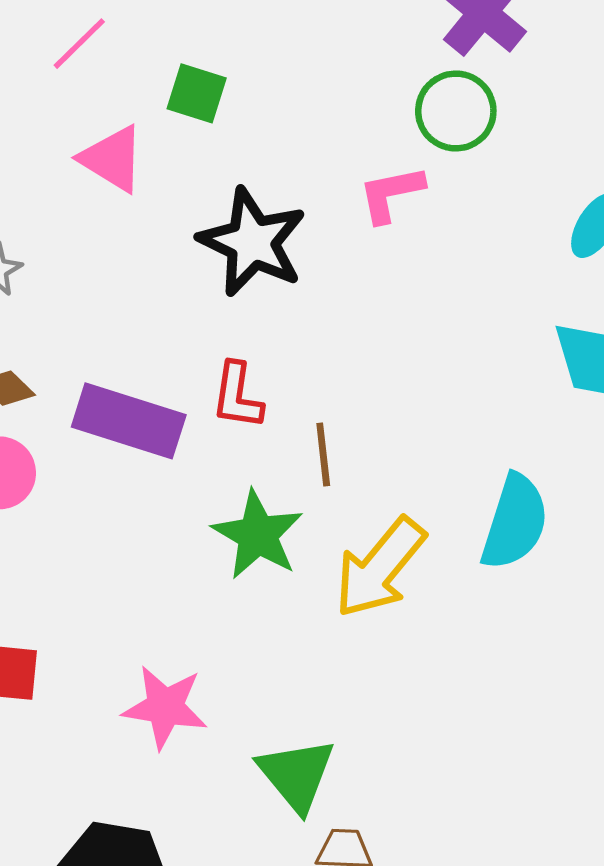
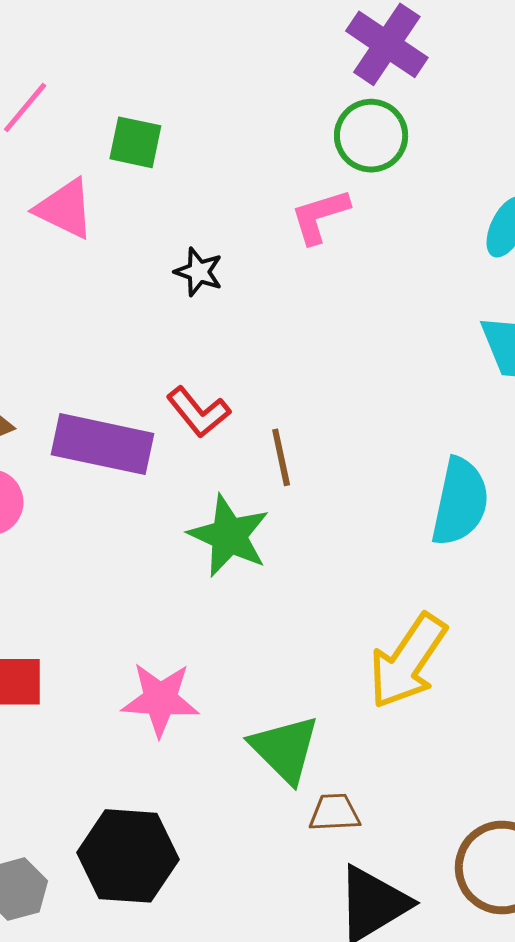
black star: (252, 242) -> (199, 272), size x0.5
red L-shape: (237, 396) -> (198, 412), turned -42
yellow arrow: (380, 568) -> (408, 661), moved

